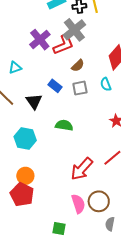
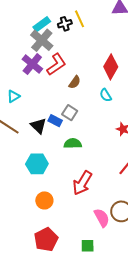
gray cross: (74, 30) -> (42, 40), moved
blue rectangle: (55, 86) -> (55, 121), moved
gray square: (80, 88) -> (70, 113), moved, turned -35
red arrow: (82, 169) -> (82, 183), moved
red pentagon: (22, 195) -> (46, 239), moved, turned 30

